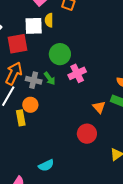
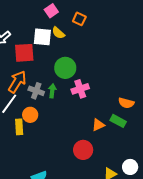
yellow semicircle: (49, 20) -> (58, 33), turned -56
green arrow: (50, 78) -> (52, 91), turned -144
orange triangle: (99, 107) -> (98, 125), turned 40

